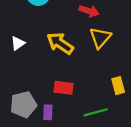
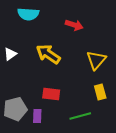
yellow triangle: (100, 38) -> (96, 60), moved

